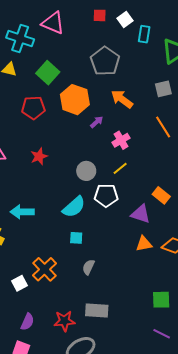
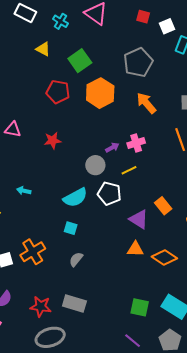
cyan cross: (20, 39) -> (60, 21), size x0.6
purple arrow: (97, 122) -> (112, 147), moved
cyan arrow: (22, 212) -> (24, 191), size x0.6

